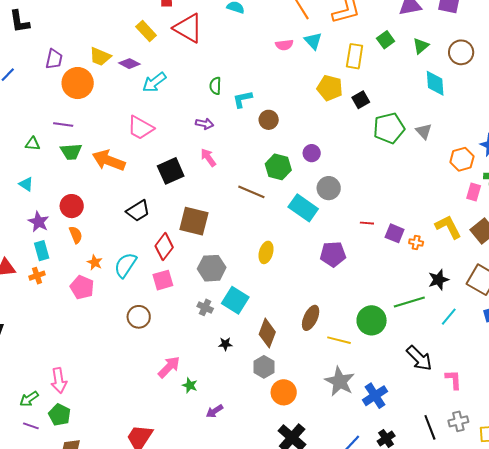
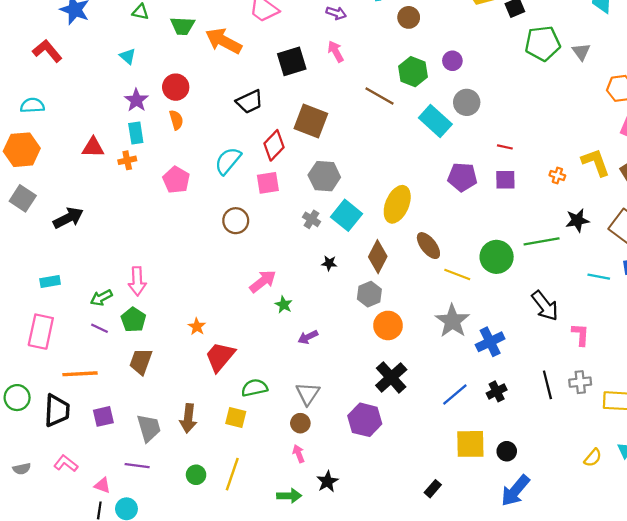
purple square: (395, 233) -> (505, 180), moved, turned -30
yellow ellipse: (266, 252) -> (397, 204), moved, size x1.5
orange star: (95, 262) -> (197, 327), moved
cyan line: (449, 317) -> (599, 277), moved, turned 54
brown ellipse: (311, 318) -> (428, 246), turned -70

